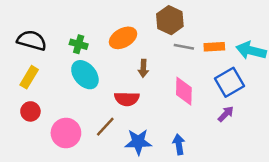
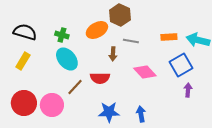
brown hexagon: (170, 20) -> (120, 15), moved
gray line: (184, 47) -> (131, 41), moved
pink diamond: (184, 91) -> (145, 72), turned -45
red circle: (30, 111) -> (24, 103), moved, size x1.6
purple arrow: (226, 114) -> (188, 90), moved, turned -40
brown line: (105, 127) -> (75, 87), moved

